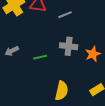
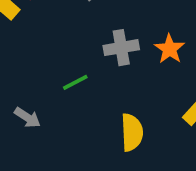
gray arrow: (12, 51) -> (27, 117), moved, turned -104

